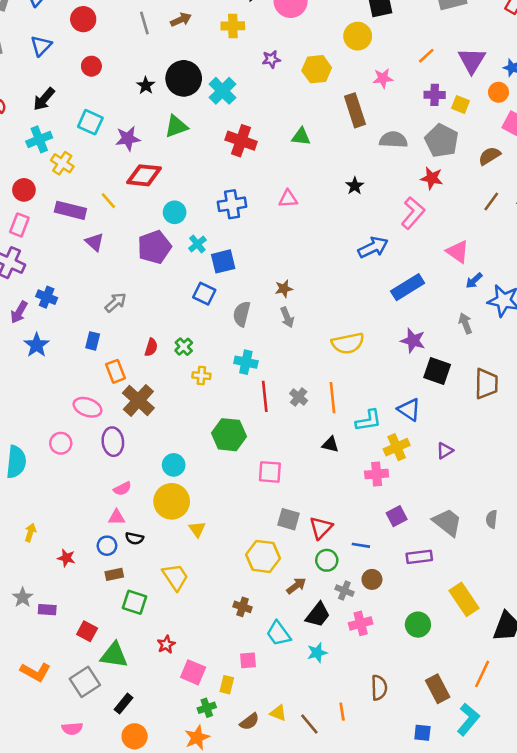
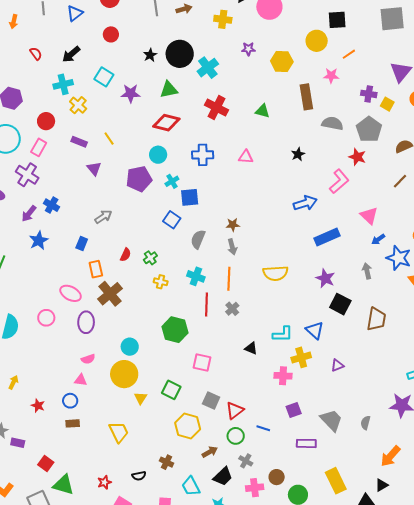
orange line: (426, 56) -> (349, 54), moved
red diamond: (144, 175) -> (166, 123), moved
purple rectangle: (70, 210) -> (79, 142), size x0.7
orange line: (332, 398) -> (229, 279), moved
black semicircle: (134, 538) -> (139, 476), moved, turned -32
brown circle: (372, 579) -> (277, 477), moved
green square: (135, 602) -> (171, 390), moved

